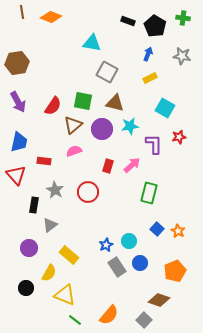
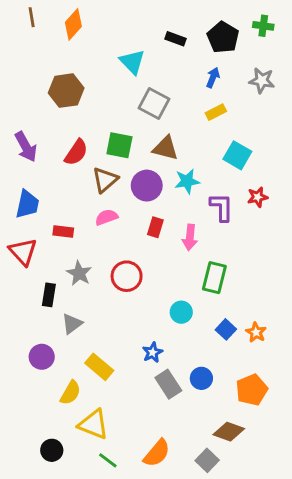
orange diamond: (51, 17) -> (73, 24), turned -70
black rectangle: (128, 21) -> (175, 39), moved
cyan triangle: (92, 43) -> (132, 62), turned 36
brown hexagon: (17, 63) -> (66, 91), moved
pink arrow: (132, 165) -> (190, 237), turned 138
red rectangle: (108, 166) -> (155, 227), moved
cyan circle: (129, 241) -> (181, 312), moved
black circle: (26, 288) -> (52, 450), moved

